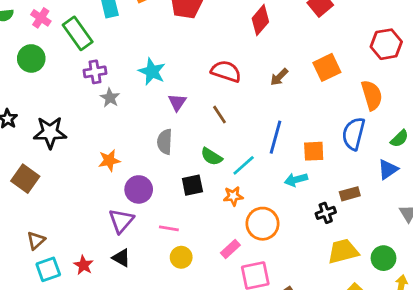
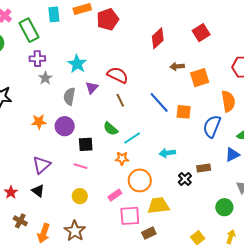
red semicircle: (226, 71) -> (118, 75), moved
brown arrow: (279, 77) -> (177, 66), moved, turned 32
blue line: (275, 137) -> (159, 102), moved, turned -65
gray semicircle: (165, 142) -> (69, 96), moved
orange square: (314, 151) -> (184, 112), moved
black square: (192, 185) -> (86, 144), moved
purple circle: (139, 189) -> (65, 126), moved
black cross: (326, 213) -> (185, 179), turned -32
pink line: (169, 228) -> (80, 166), moved
yellow trapezoid: (343, 251) -> (158, 206), moved
green circle: (383, 258) -> (224, 207), moved

